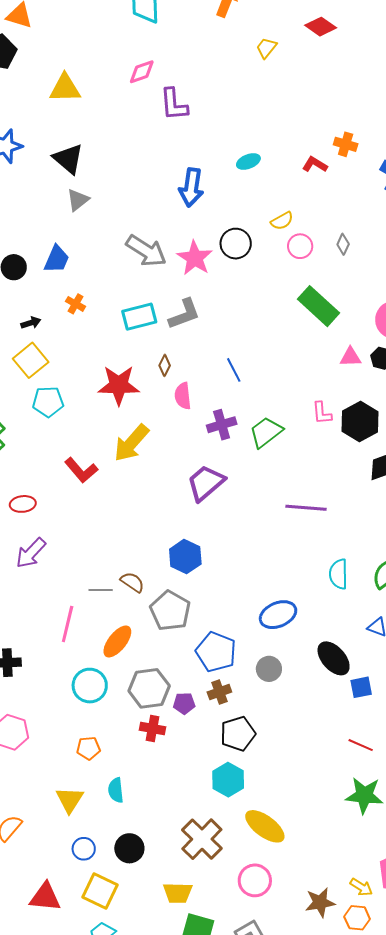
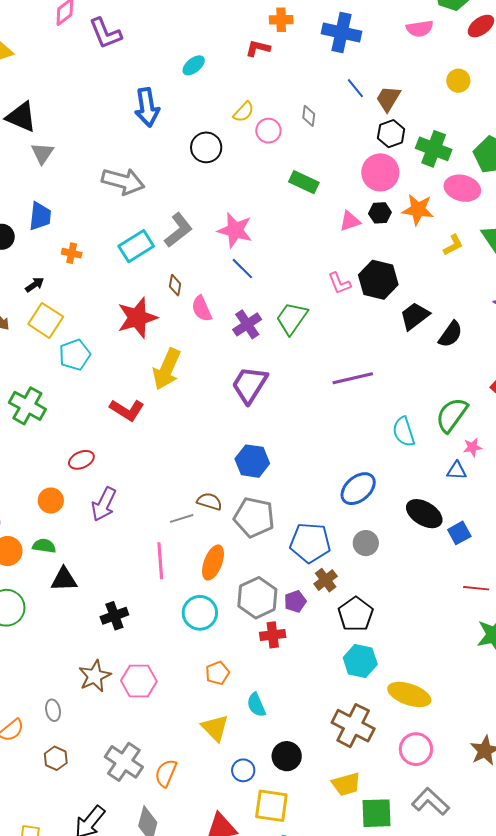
pink star: (195, 258) -> (235, 230), moved
green rectangle: (318, 306) -> (304, 182), size x0.7

